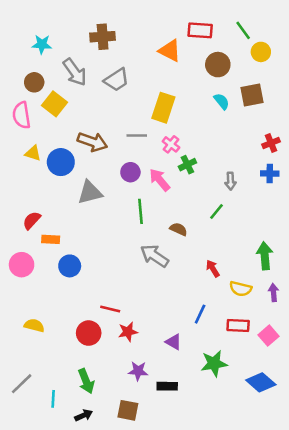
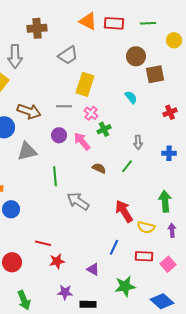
green line: (243, 30) -> (148, 23), turned -56
orange triangle: (170, 51) -> (88, 21), moved
yellow circle: (261, 52) -> (174, 40), moved
brown circle: (218, 65) -> (136, 56), moved
gray arrow: (75, 72) -> (15, 56), turned 35
gray trapezoid: (117, 80) -> (68, 55), moved
cyan semicircle: (222, 101) -> (131, 97), moved
blue cross: (270, 173) -> (169, 153), moved
green line: (141, 211) -> (55, 176), moved
brown semicircle: (179, 229) -> (99, 168), moved
red arrow: (213, 268) -> (124, 211), size x1.6
red circle: (89, 333) -> (12, 262), moved

